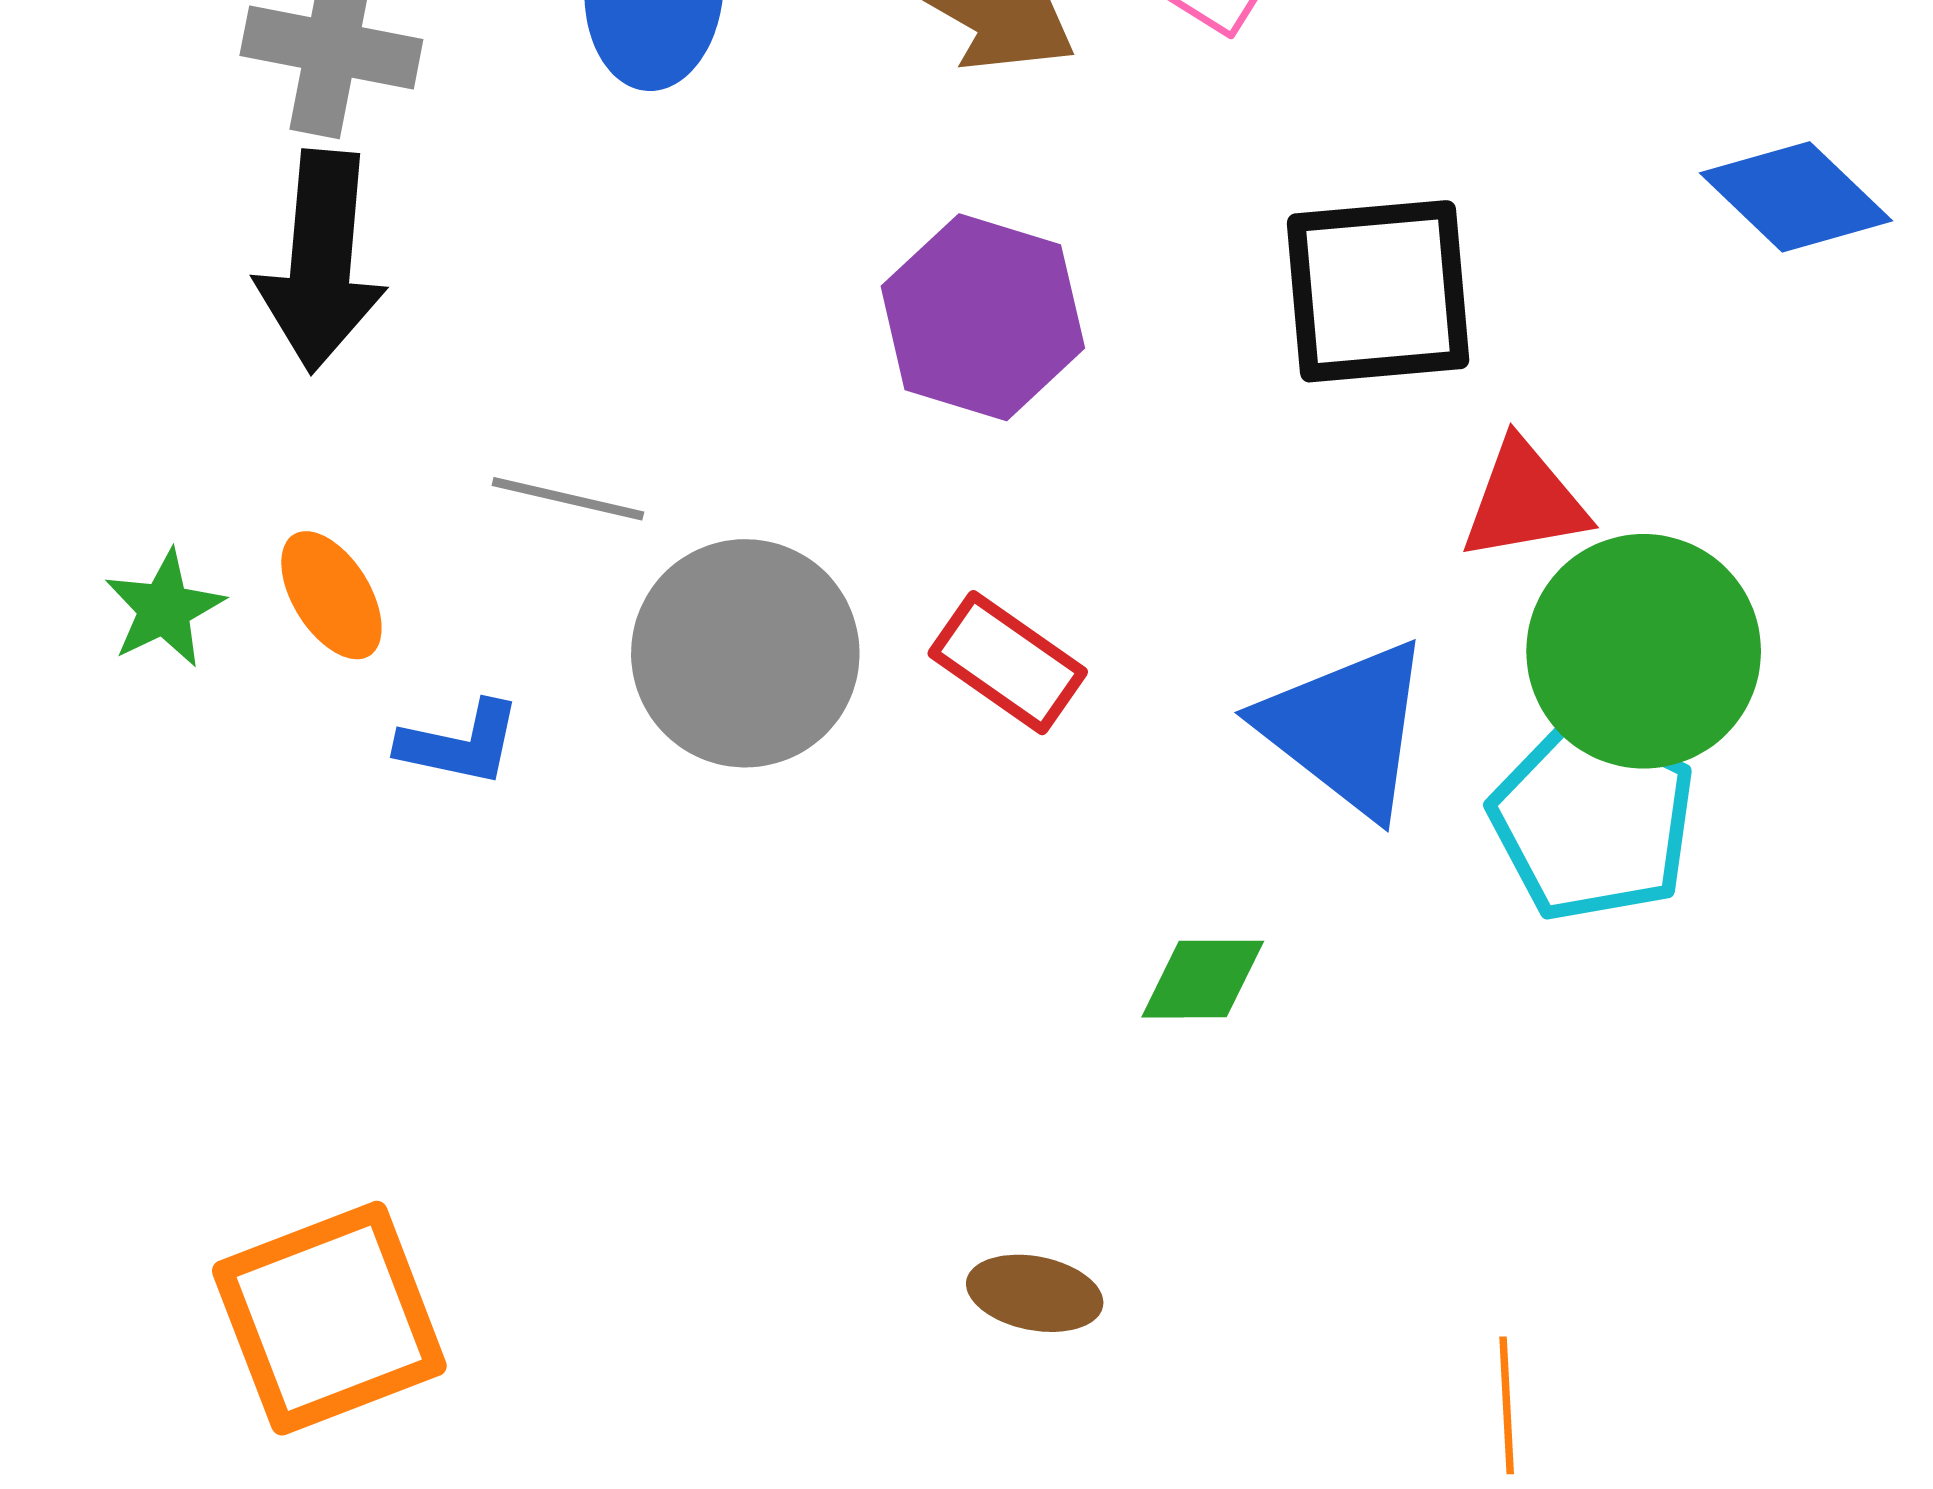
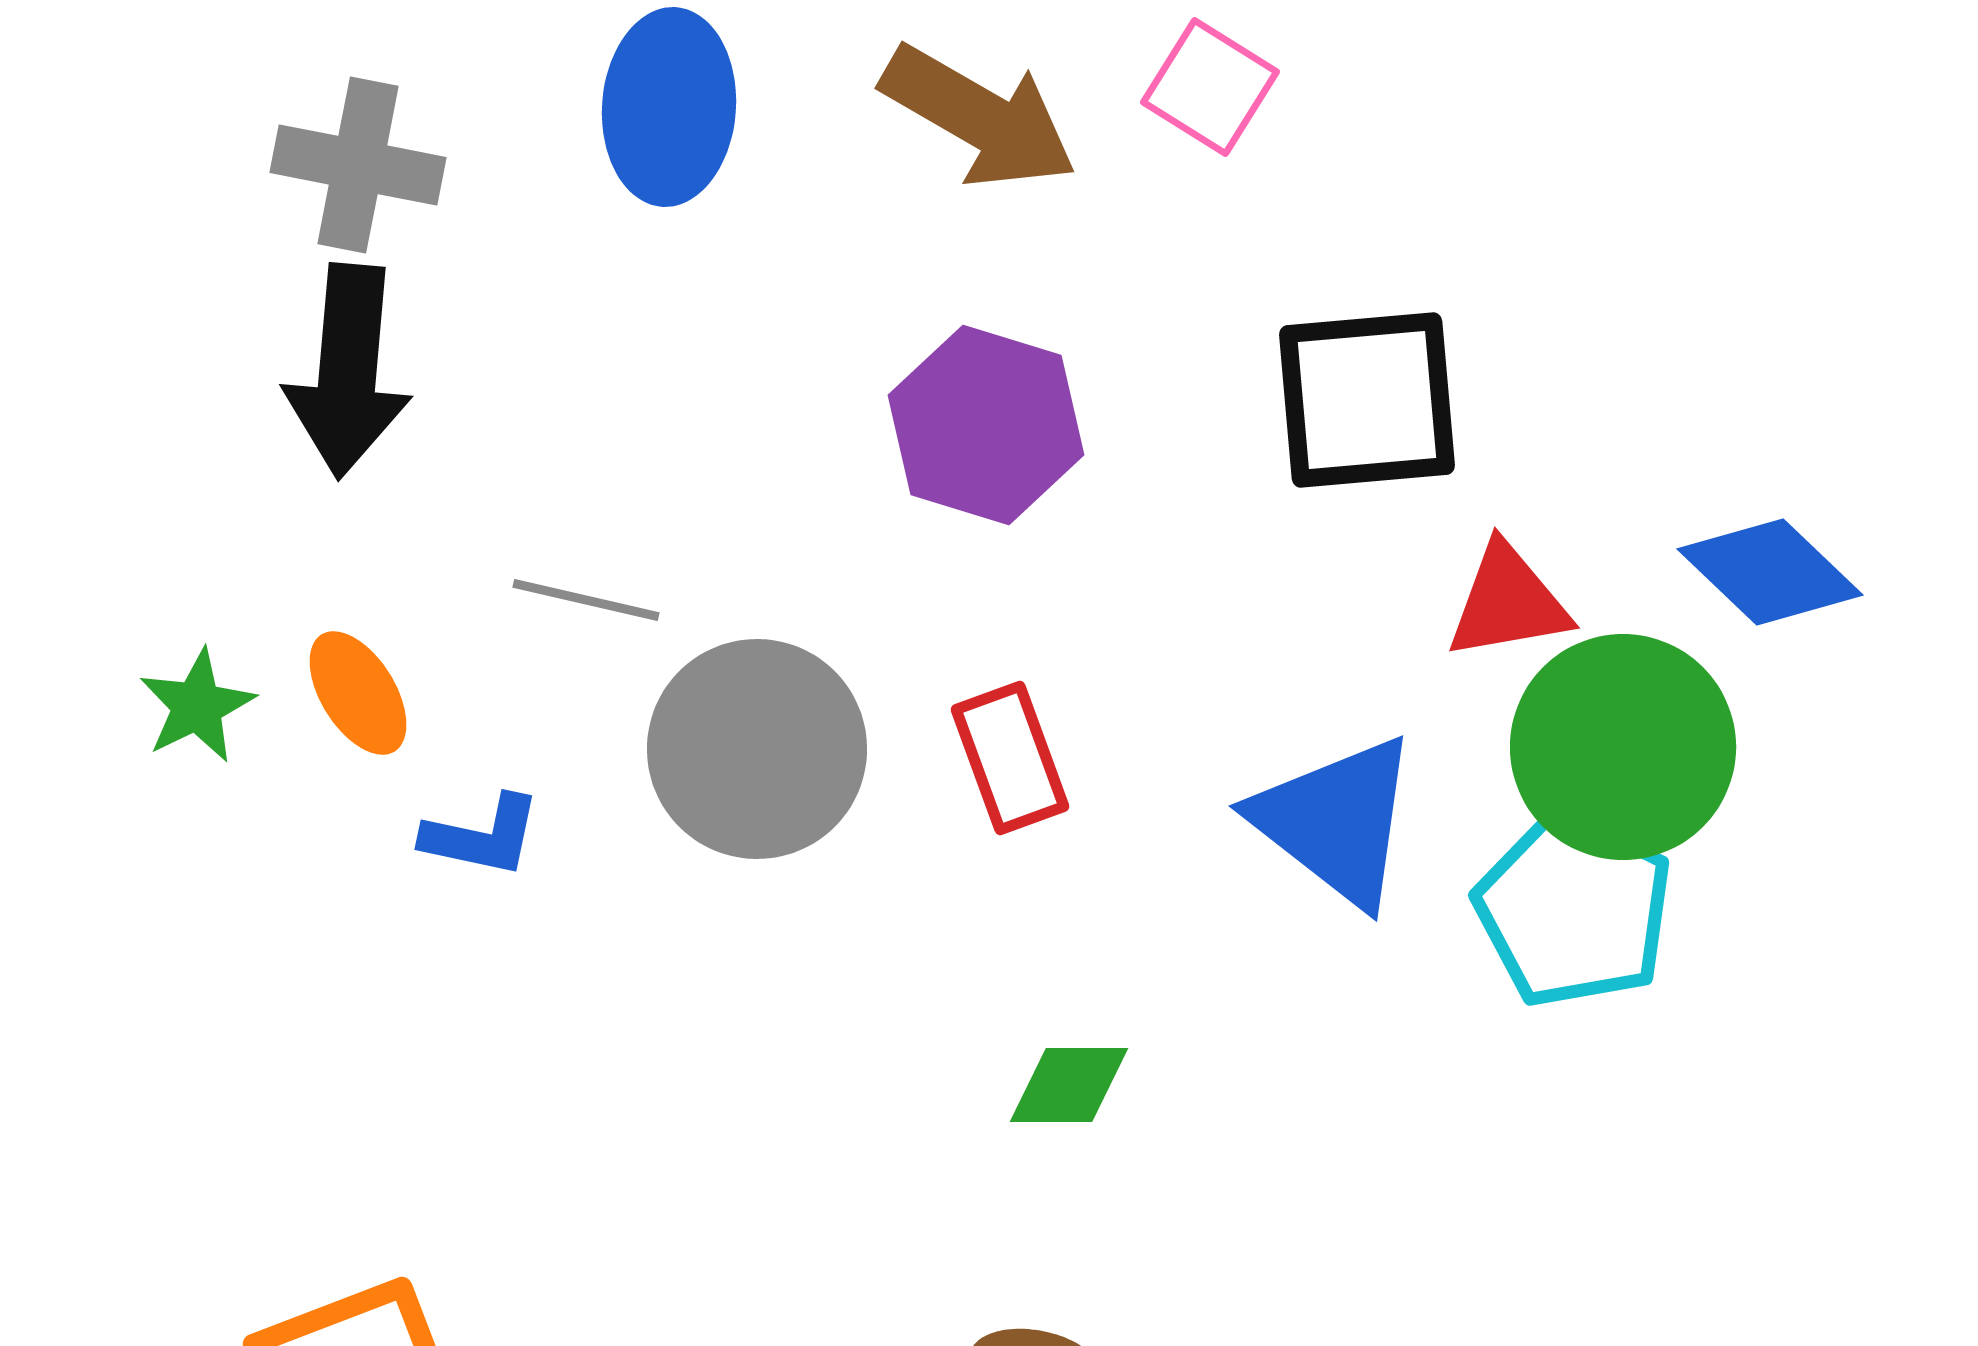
blue diamond: (1796, 197) -> (1770, 572), moved
red rectangle: (1008, 663) -> (1010, 758), turned 35
green diamond: (1203, 979) -> (1069, 1085), moved

